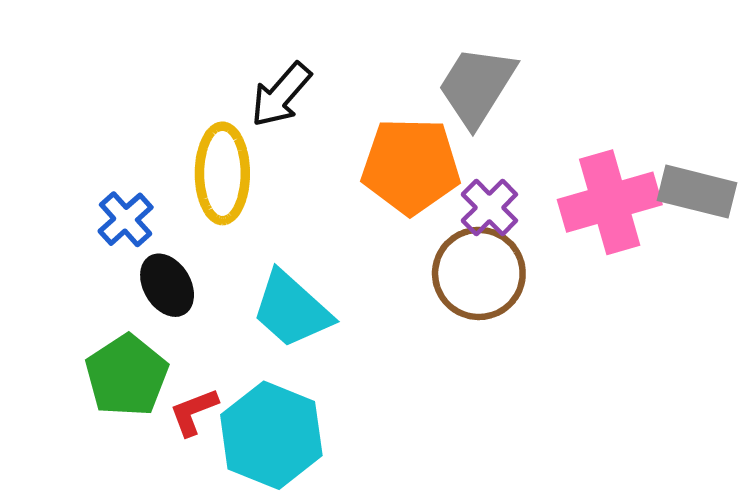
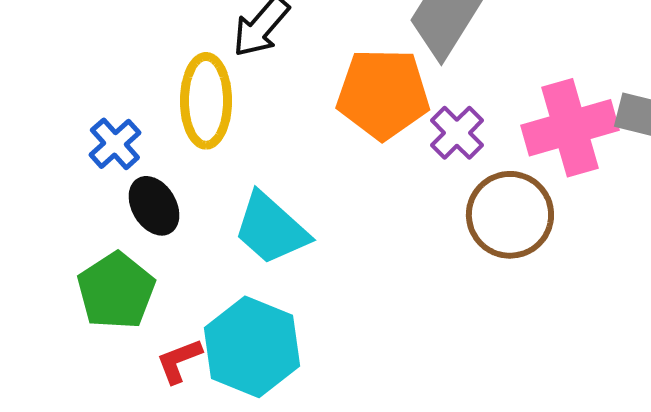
brown circle: (479, 273) -> (510, 215), moved
red L-shape: (194, 412) -> (179, 361), moved

